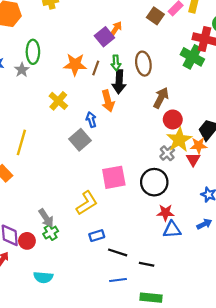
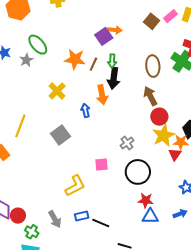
orange arrow: (116, 29) -> (115, 30), turned 56
green ellipse: (33, 52) -> (38, 45), turned -45
brown ellipse: (143, 64) -> (153, 66), moved
brown arrow: (161, 98) -> (150, 96), turned -60
gray square: (80, 140) -> (60, 135), moved
gray cross: (167, 153) -> (127, 143), moved
pink square: (114, 177) -> (102, 164), size x0.6
gray arrow: (46, 218) -> (55, 219), moved
green cross: (51, 233) -> (32, 232), moved, turned -32
black line: (118, 252) -> (101, 223), moved

